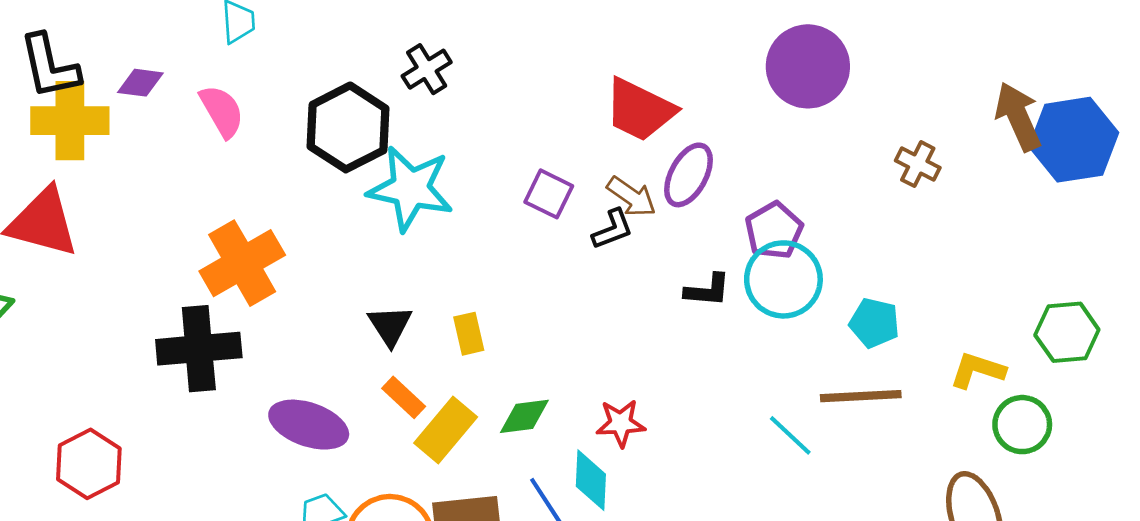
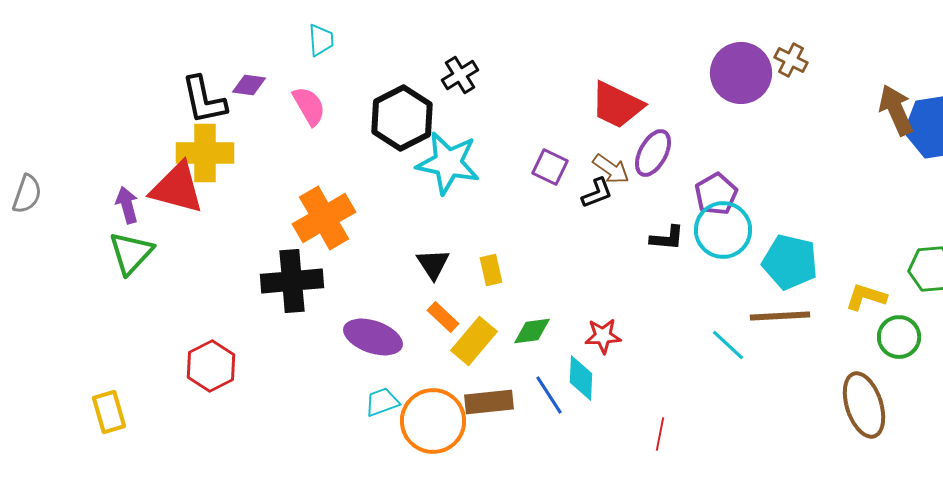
black L-shape: (50, 66) -> (204, 100), moved
yellow cross: (70, 121) -> (205, 153), moved
brown cross: (918, 164) -> (791, 60), moved
cyan pentagon: (874, 323) -> (790, 262), size x1.5

